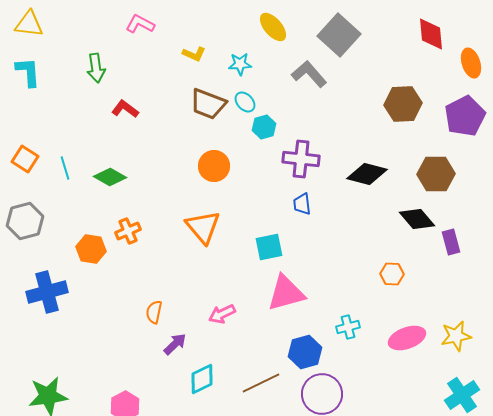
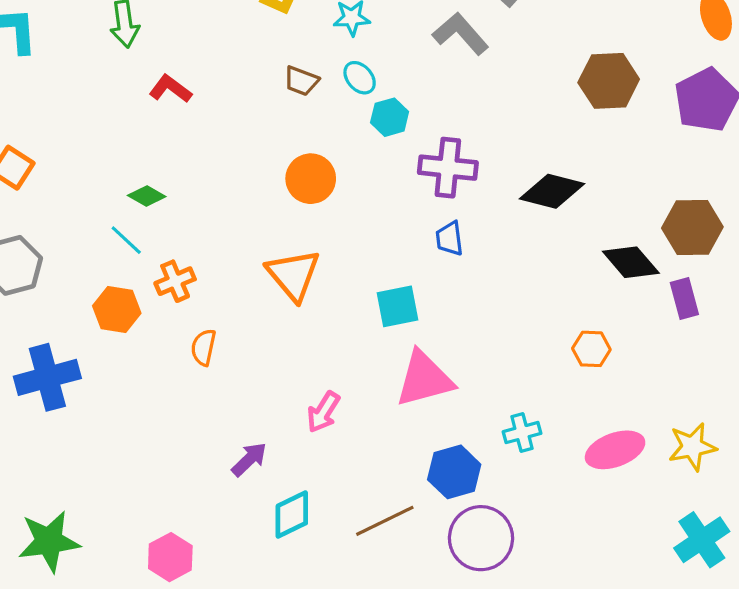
brown trapezoid: (208, 104) -> (301, 81), size x0.6
cyan line: (65, 168) -> (126, 240), moved, turned -30
brown hexagon: (436, 174) -> (692, 228), moved
green diamond: (110, 177) -> (147, 196), size x0.7
orange semicircle: (154, 312) -> (203, 347), moved
pink arrow: (222, 314) -> (323, 412), turned -32

